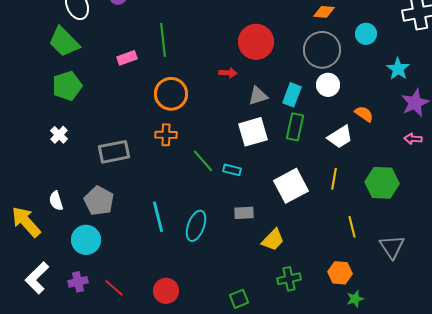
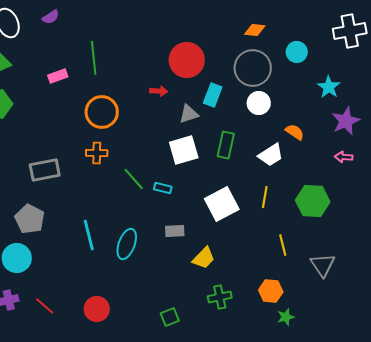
cyan rectangle: (292, 95) -> (213, 95), moved

